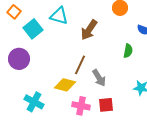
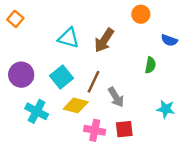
cyan triangle: (59, 16) -> (69, 38), moved
cyan square: (33, 29) -> (61, 77), moved
cyan cross: (34, 102) -> (37, 111), moved

